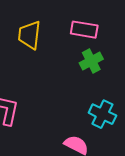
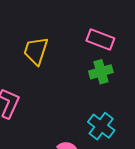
yellow trapezoid: (29, 35) -> (36, 51), moved

